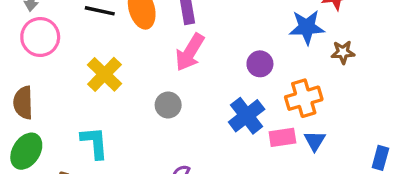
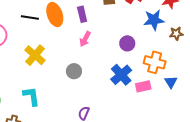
pink arrow: (190, 52) -> (85, 39), size x0.7
orange cross: (304, 98) -> (155, 62), turned 35
blue triangle: (315, 141) -> (171, 82), moved

